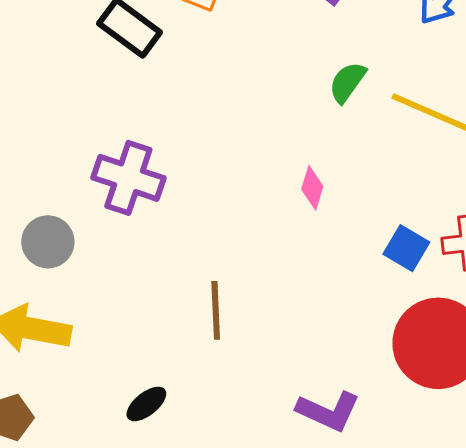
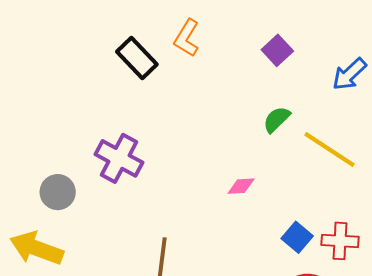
pink diamond: (312, 188) -> (241, 186), turned 60

